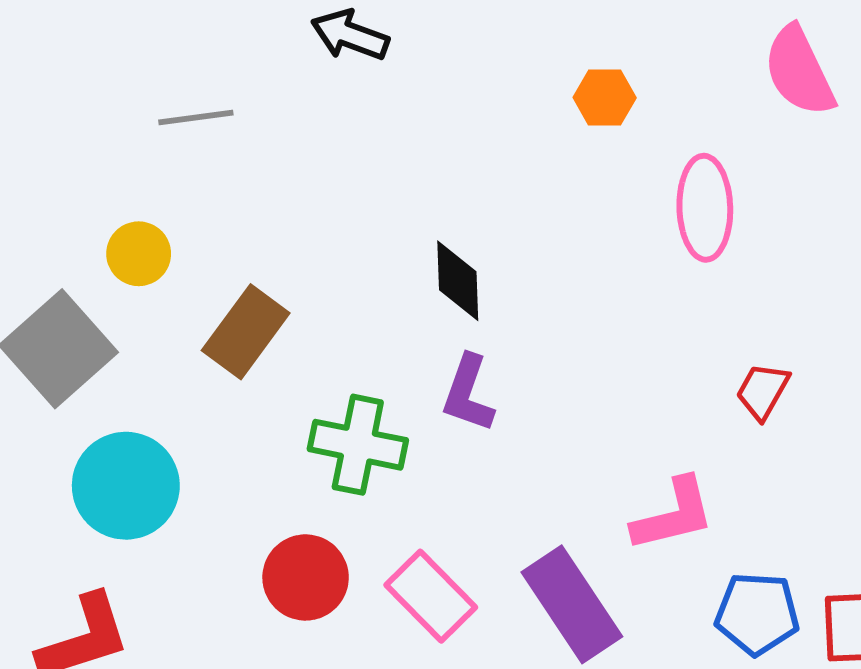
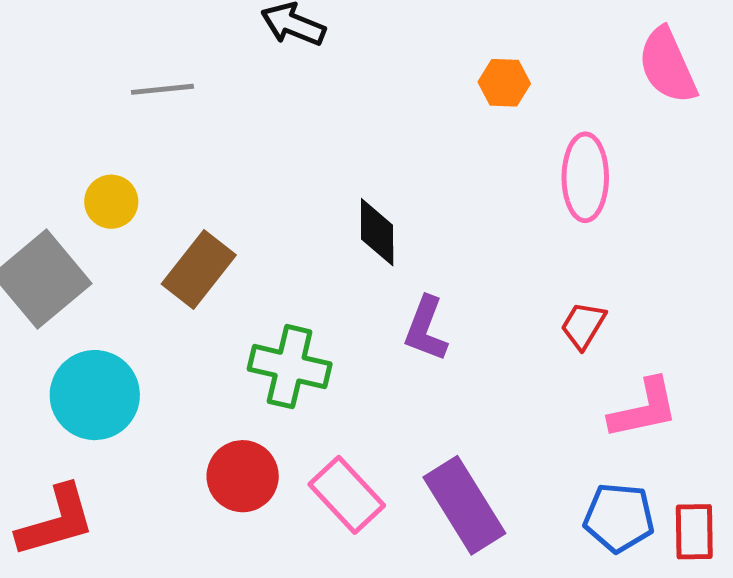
red trapezoid: (763, 391) -> (583, 325), moved
purple L-shape: (468, 394) -> (426, 329), moved
pink L-shape: (673, 515) -> (644, 409), moved

